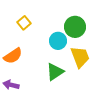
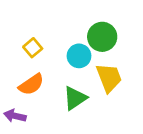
yellow square: (24, 23) -> (33, 48), moved
orange semicircle: (13, 56) -> (31, 85), moved

